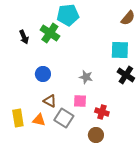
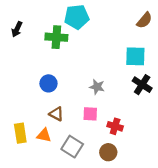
green cross: (50, 33) -> (56, 37), turned -30
black arrow: (24, 37) -> (17, 29), moved, turned 48
gray square: (64, 118) -> (72, 147), moved

